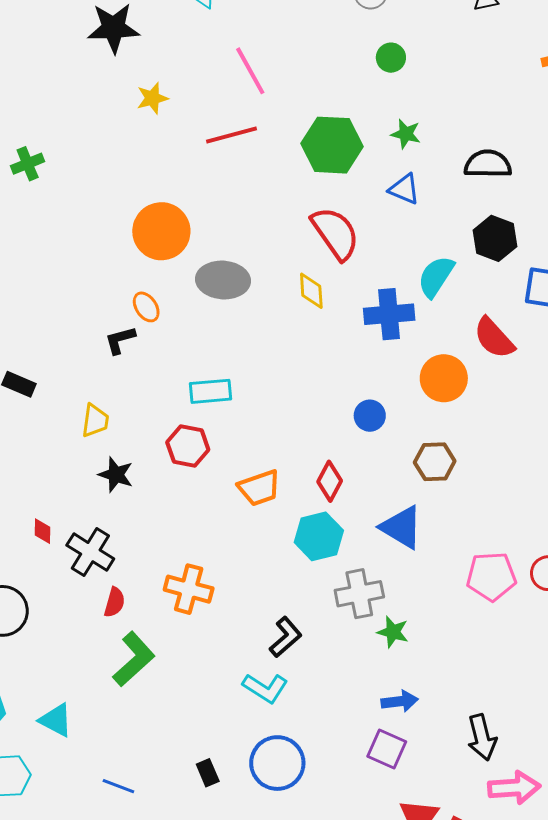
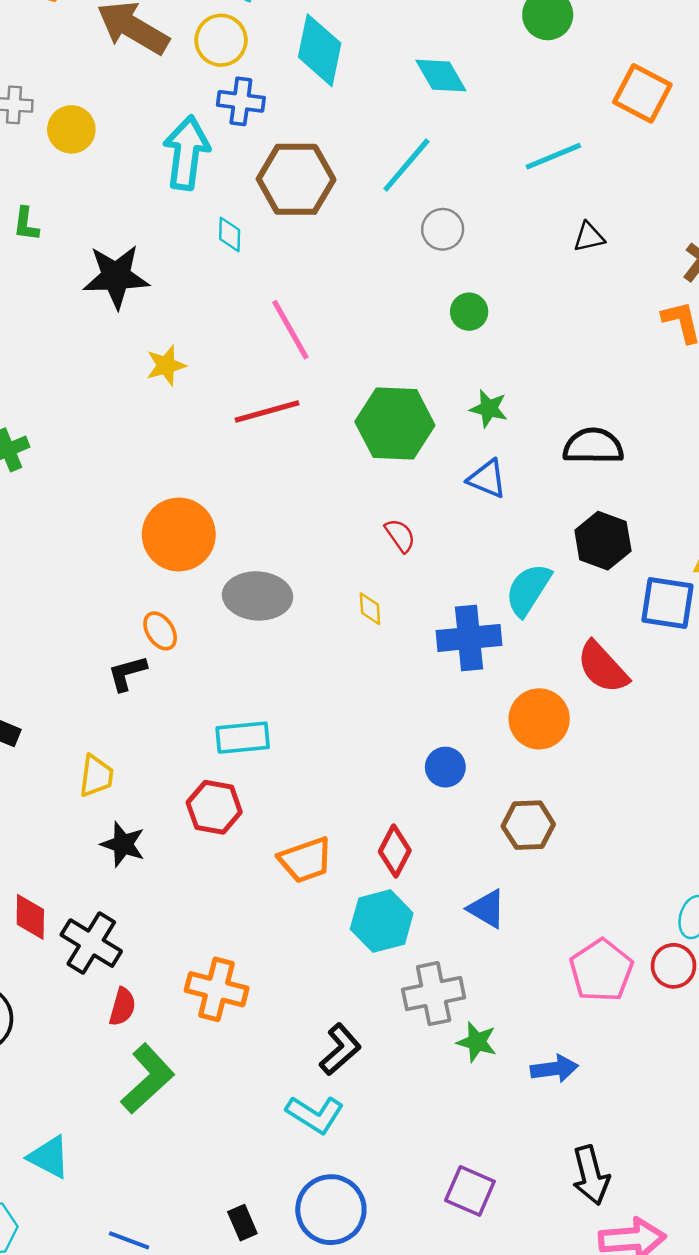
red semicircle: (335, 233) -> (400, 535), size x0.5
yellow diamond: (311, 291) -> (370, 609), size x0.7
blue triangle: (402, 527) -> (487, 909), size x0.7
red diamond: (43, 531) -> (30, 917), size x1.4
pink pentagon: (491, 576) -> (601, 970), turned -30
blue arrow: (400, 701) -> (554, 1069), moved

